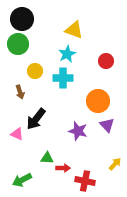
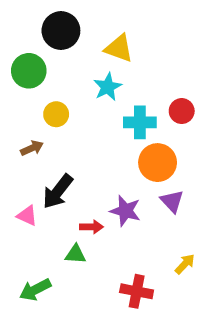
black circle: (22, 19) -> (61, 31), moved
red circle: (106, 61) -> (182, 111), moved
cyan cross: (63, 78) -> (140, 122), moved
brown arrow: (20, 92) -> (32, 148), turned -96
red arrow: (63, 168) -> (92, 227), moved

